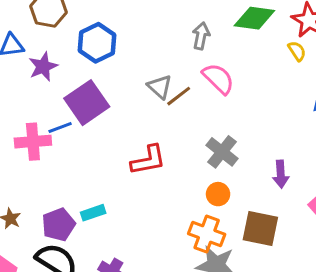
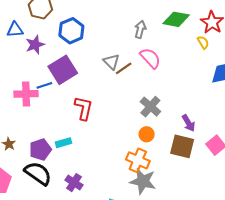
red L-shape: (148, 160) -> (84, 108), moved, turned -70
purple arrow: (281, 174) -> (189, 123), turned -30
brown square: (260, 228) -> (182, 146), moved

